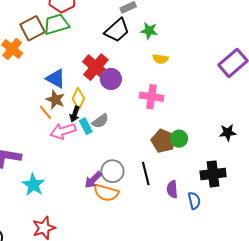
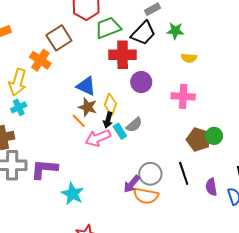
green trapezoid: (56, 24) -> (108, 28), moved
red cross: (96, 67) -> (123, 55), moved, turned -36

